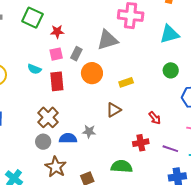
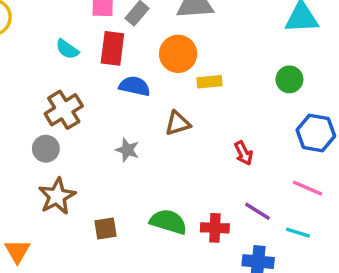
cyan semicircle: (34, 69) -> (67, 49), moved
orange circle: (92, 73) -> (178, 54), moved
red rectangle: (57, 81) -> (112, 48), moved
blue semicircle: (68, 138) -> (135, 86), moved
red cross: (141, 143) -> (215, 228), moved

